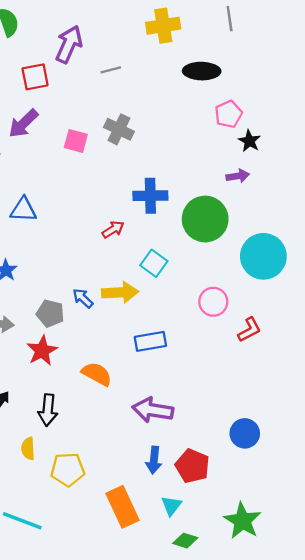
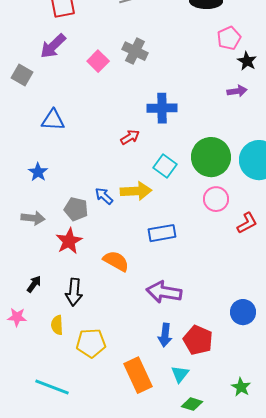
pink square: (76, 141) -> (98, 61), turned 30
green circle: (205, 219) -> (211, 157), moved
green star: (242, 521) -> (241, 387), size x0.6

